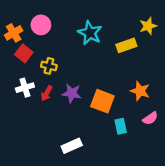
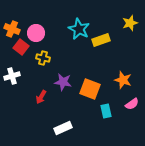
pink circle: (41, 25) -> (36, 33), moved
orange cross: (14, 33) -> (12, 29), turned -35
yellow rectangle: (126, 45) -> (101, 40), moved
white cross: (25, 88) -> (12, 76), moved
red arrow: (47, 93) -> (41, 97), moved

